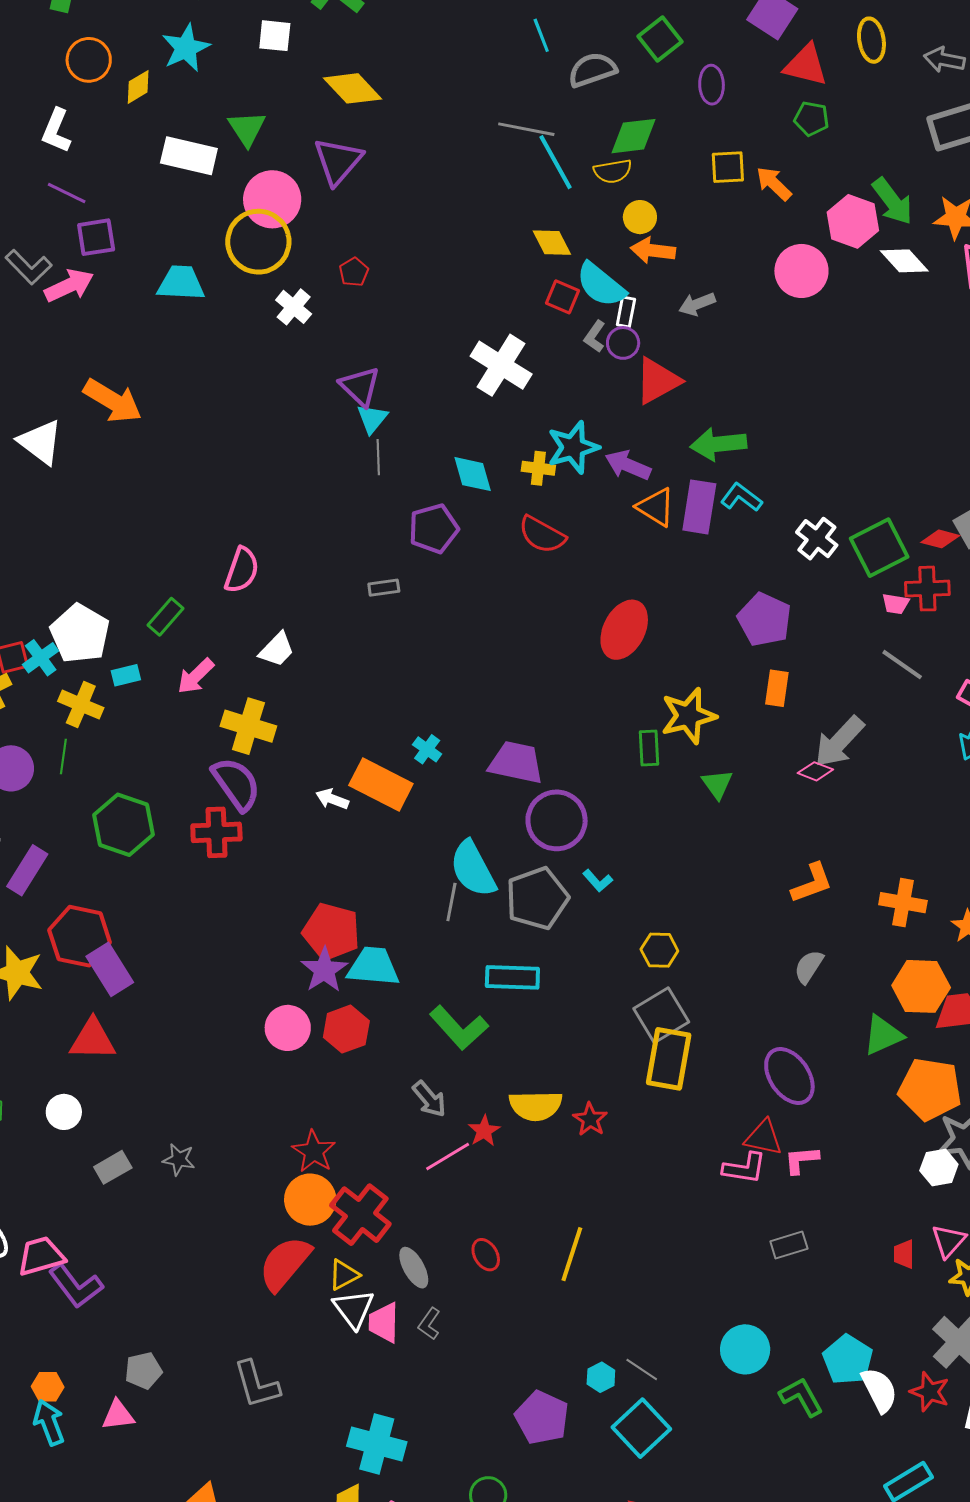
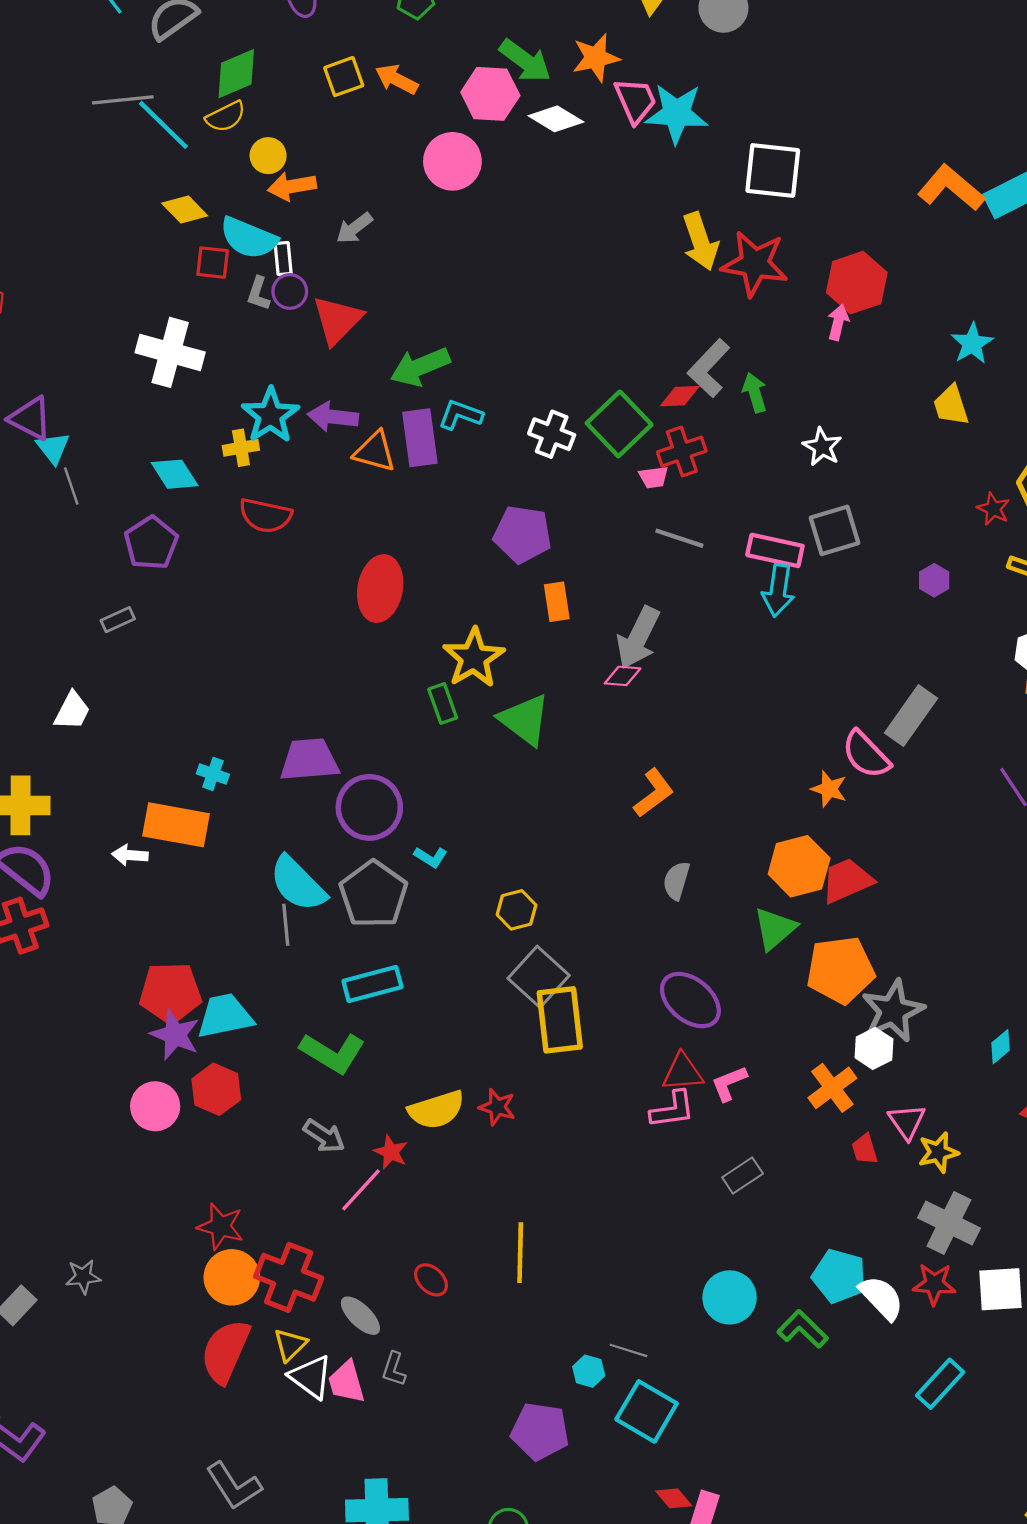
white trapezoid: (277, 650) -> (72, 711), moved
green triangle: (717, 784) -> (525, 720), size x1.6
orange cross: (903, 903) -> (832, 1088), moved, turned -30

